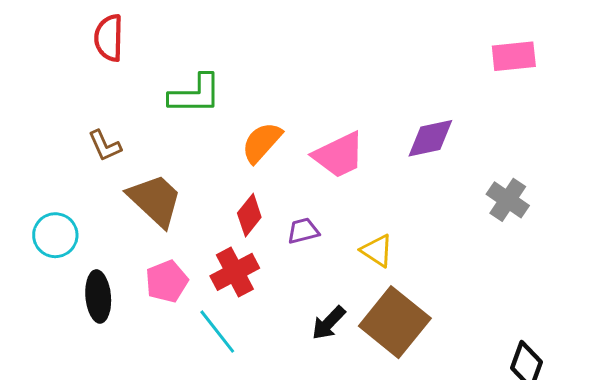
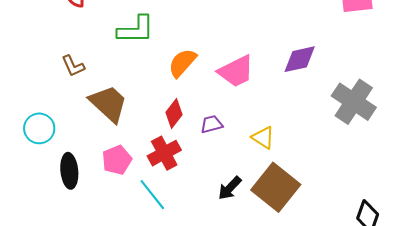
gray cross: (508, 200) -> (354, 102), size x1.5

